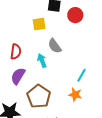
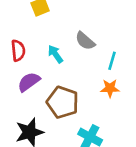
gray semicircle: (55, 46) -> (85, 41), moved
purple semicircle: (18, 76) -> (29, 82), turned 36

